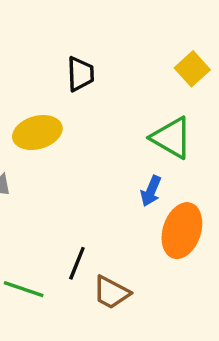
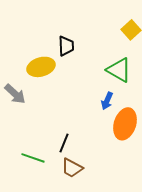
black trapezoid: (80, 74) -> (66, 46), moved
brown trapezoid: (111, 293) -> (72, 168), moved

